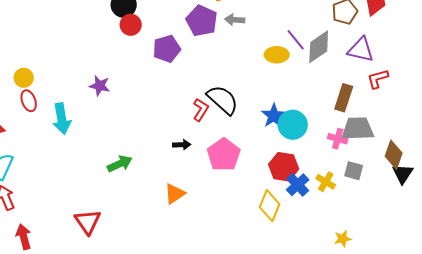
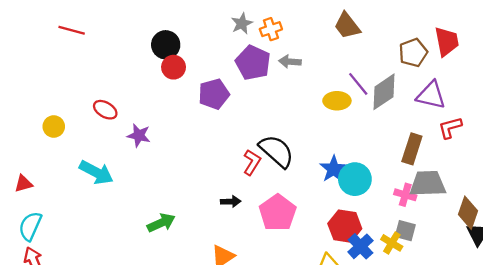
red ellipse: (29, 101) -> (105, 110), moved, turned -40
cyan arrow: (62, 119) -> (96, 172), turned -52
gray square: (354, 171) -> (405, 231), moved

